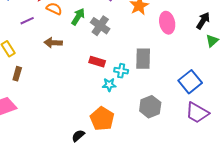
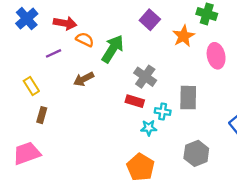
green arrow: (78, 17) -> (113, 49), size x1.4
gray cross: (100, 26) -> (145, 77), moved
brown arrow: (53, 43) -> (84, 79), turned -30

